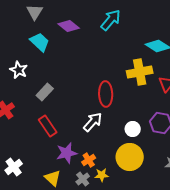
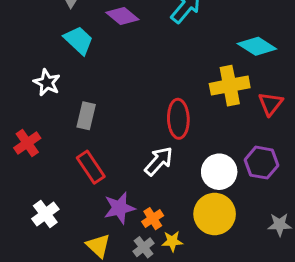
gray rectangle: (45, 92) -> (86, 116), turned -30
white circle: (133, 129) -> (219, 172), size x1.5
white cross: (14, 167) -> (45, 214), moved

